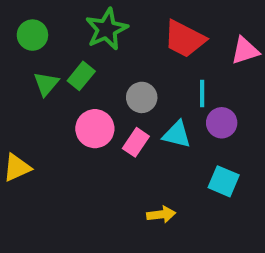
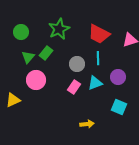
cyan line: (202, 94) -> (98, 58), moved
pink circle: (95, 129) -> (36, 80), moved
cyan triangle: (177, 134) -> (95, 83), turned -35

